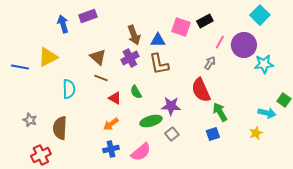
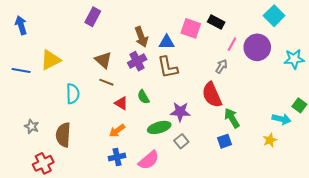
purple rectangle: (88, 16) -> (93, 17), turned -42
black rectangle: (205, 21) -> (216, 22), turned 56
blue arrow: (63, 24) -> (21, 25), moved
cyan star: (264, 64) -> (294, 59), moved

